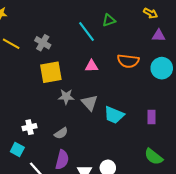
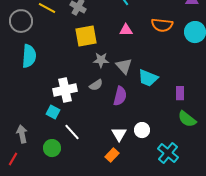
purple rectangle: (152, 117) -> (180, 93), moved
white cross: (30, 127) -> (65, 90), size x1.6
gray semicircle: (61, 133) -> (96, 85), moved
purple semicircle: (62, 160) -> (120, 96), moved

